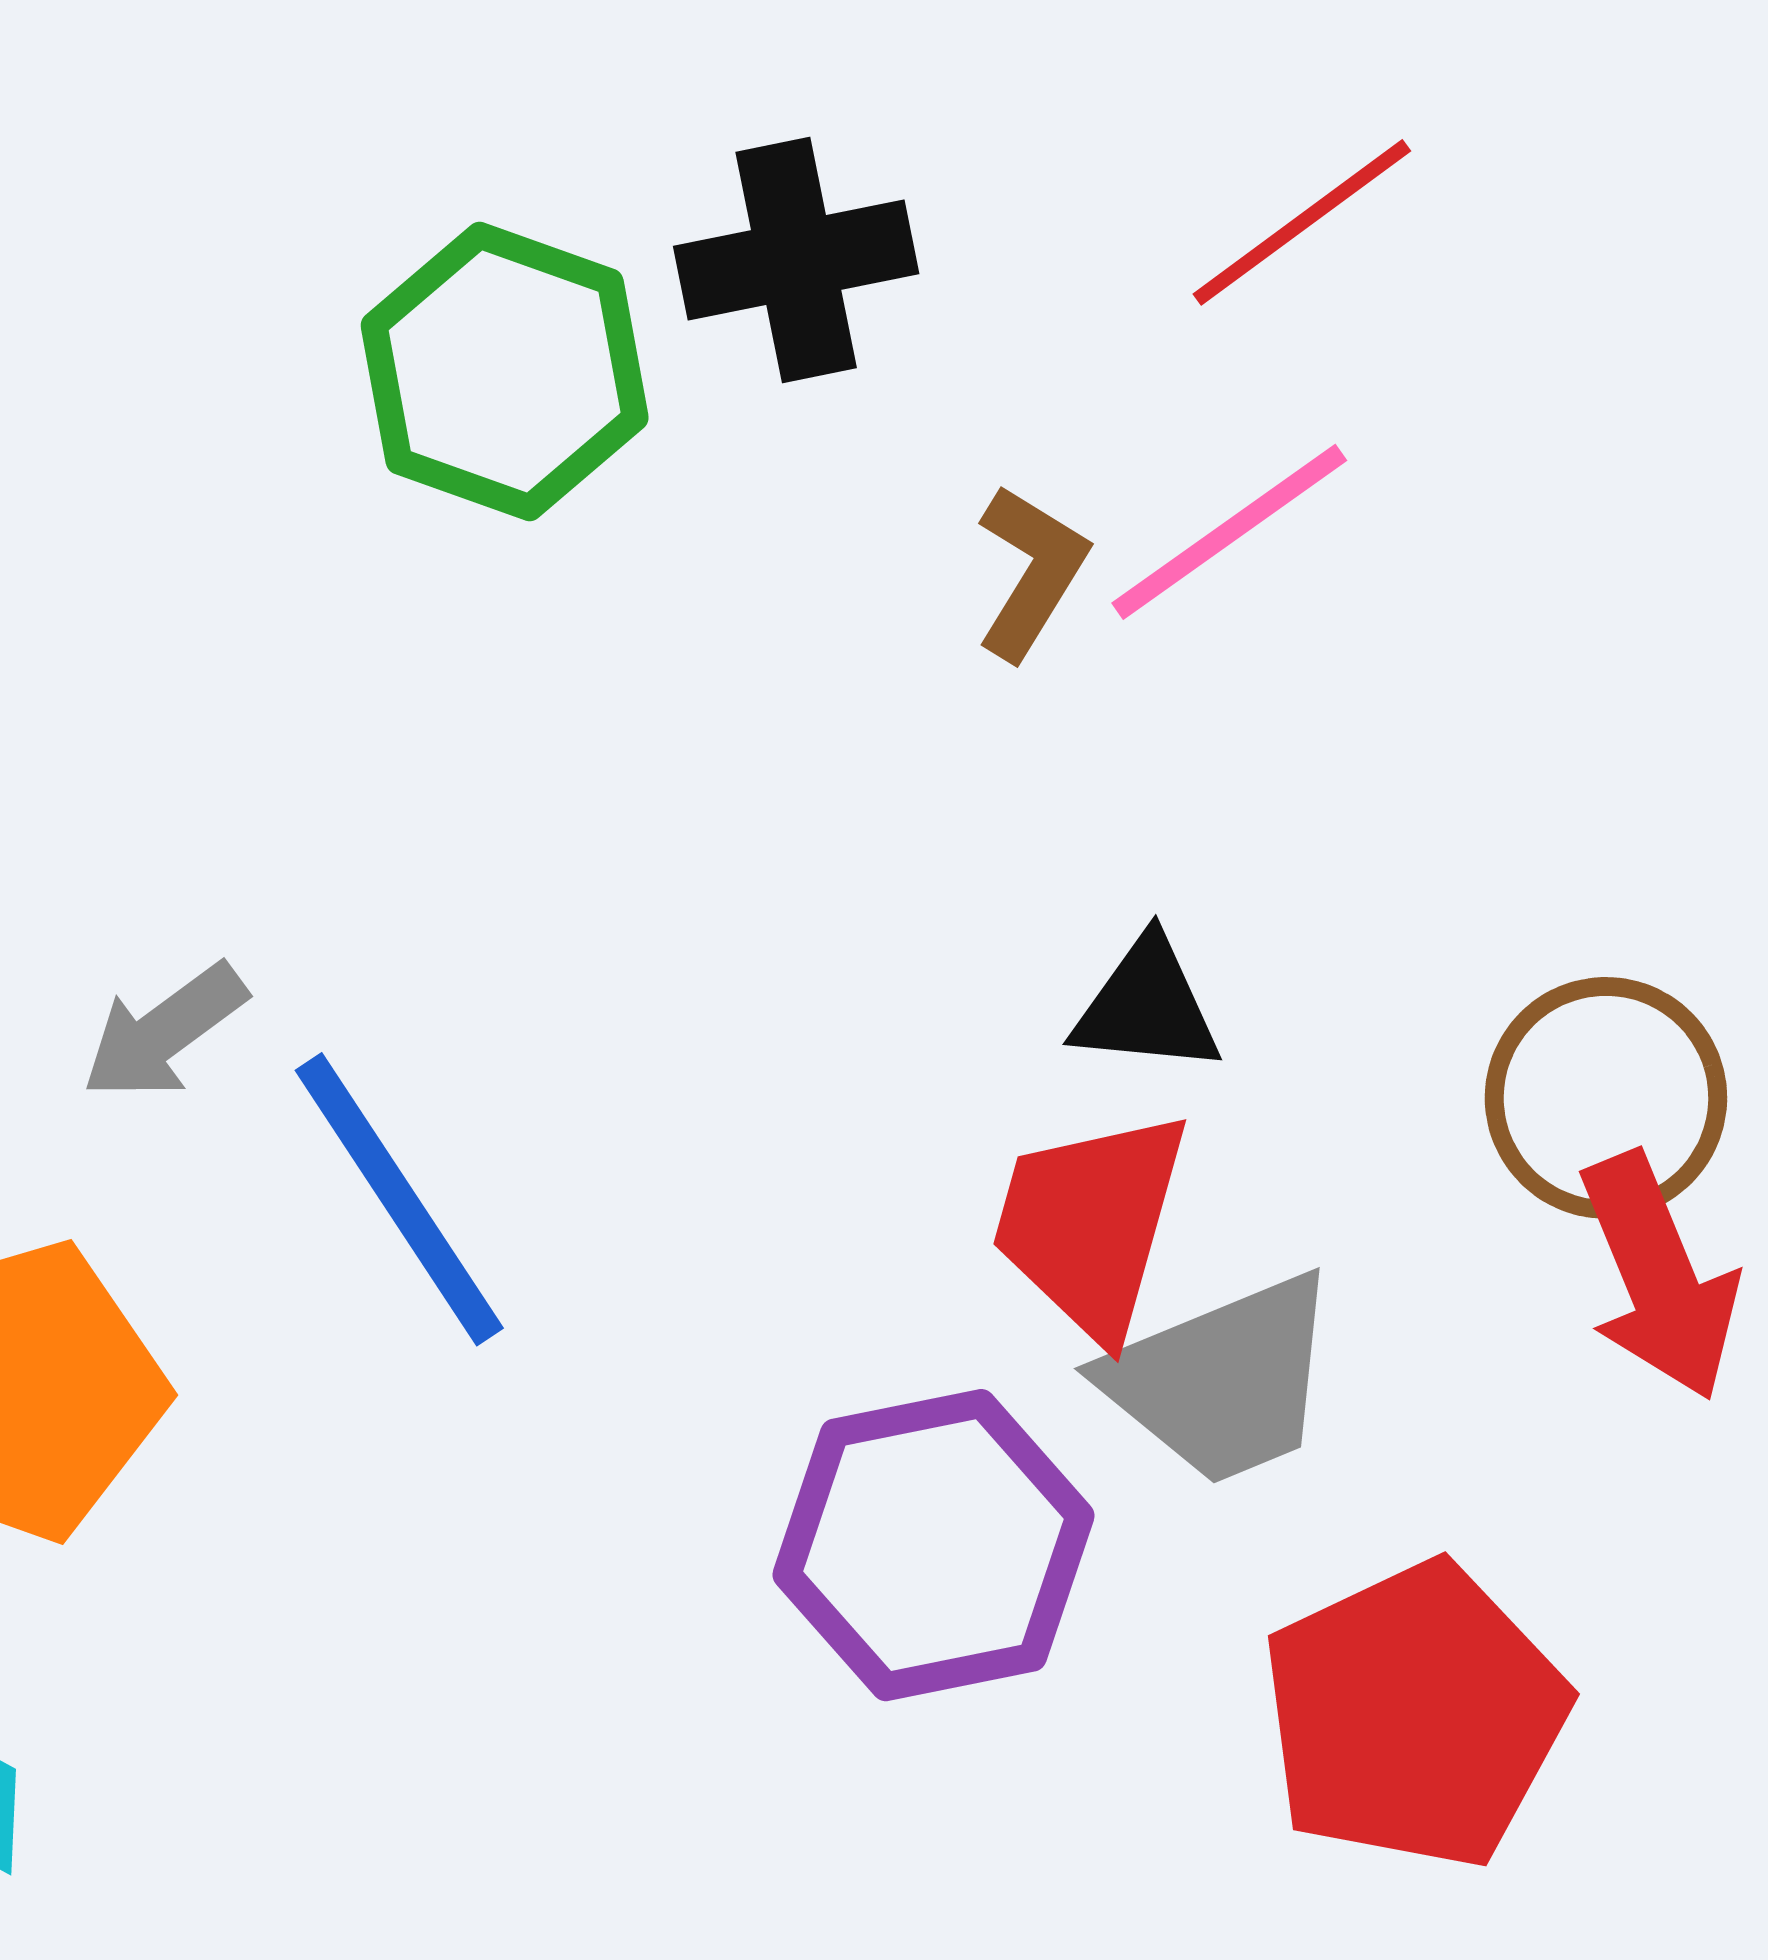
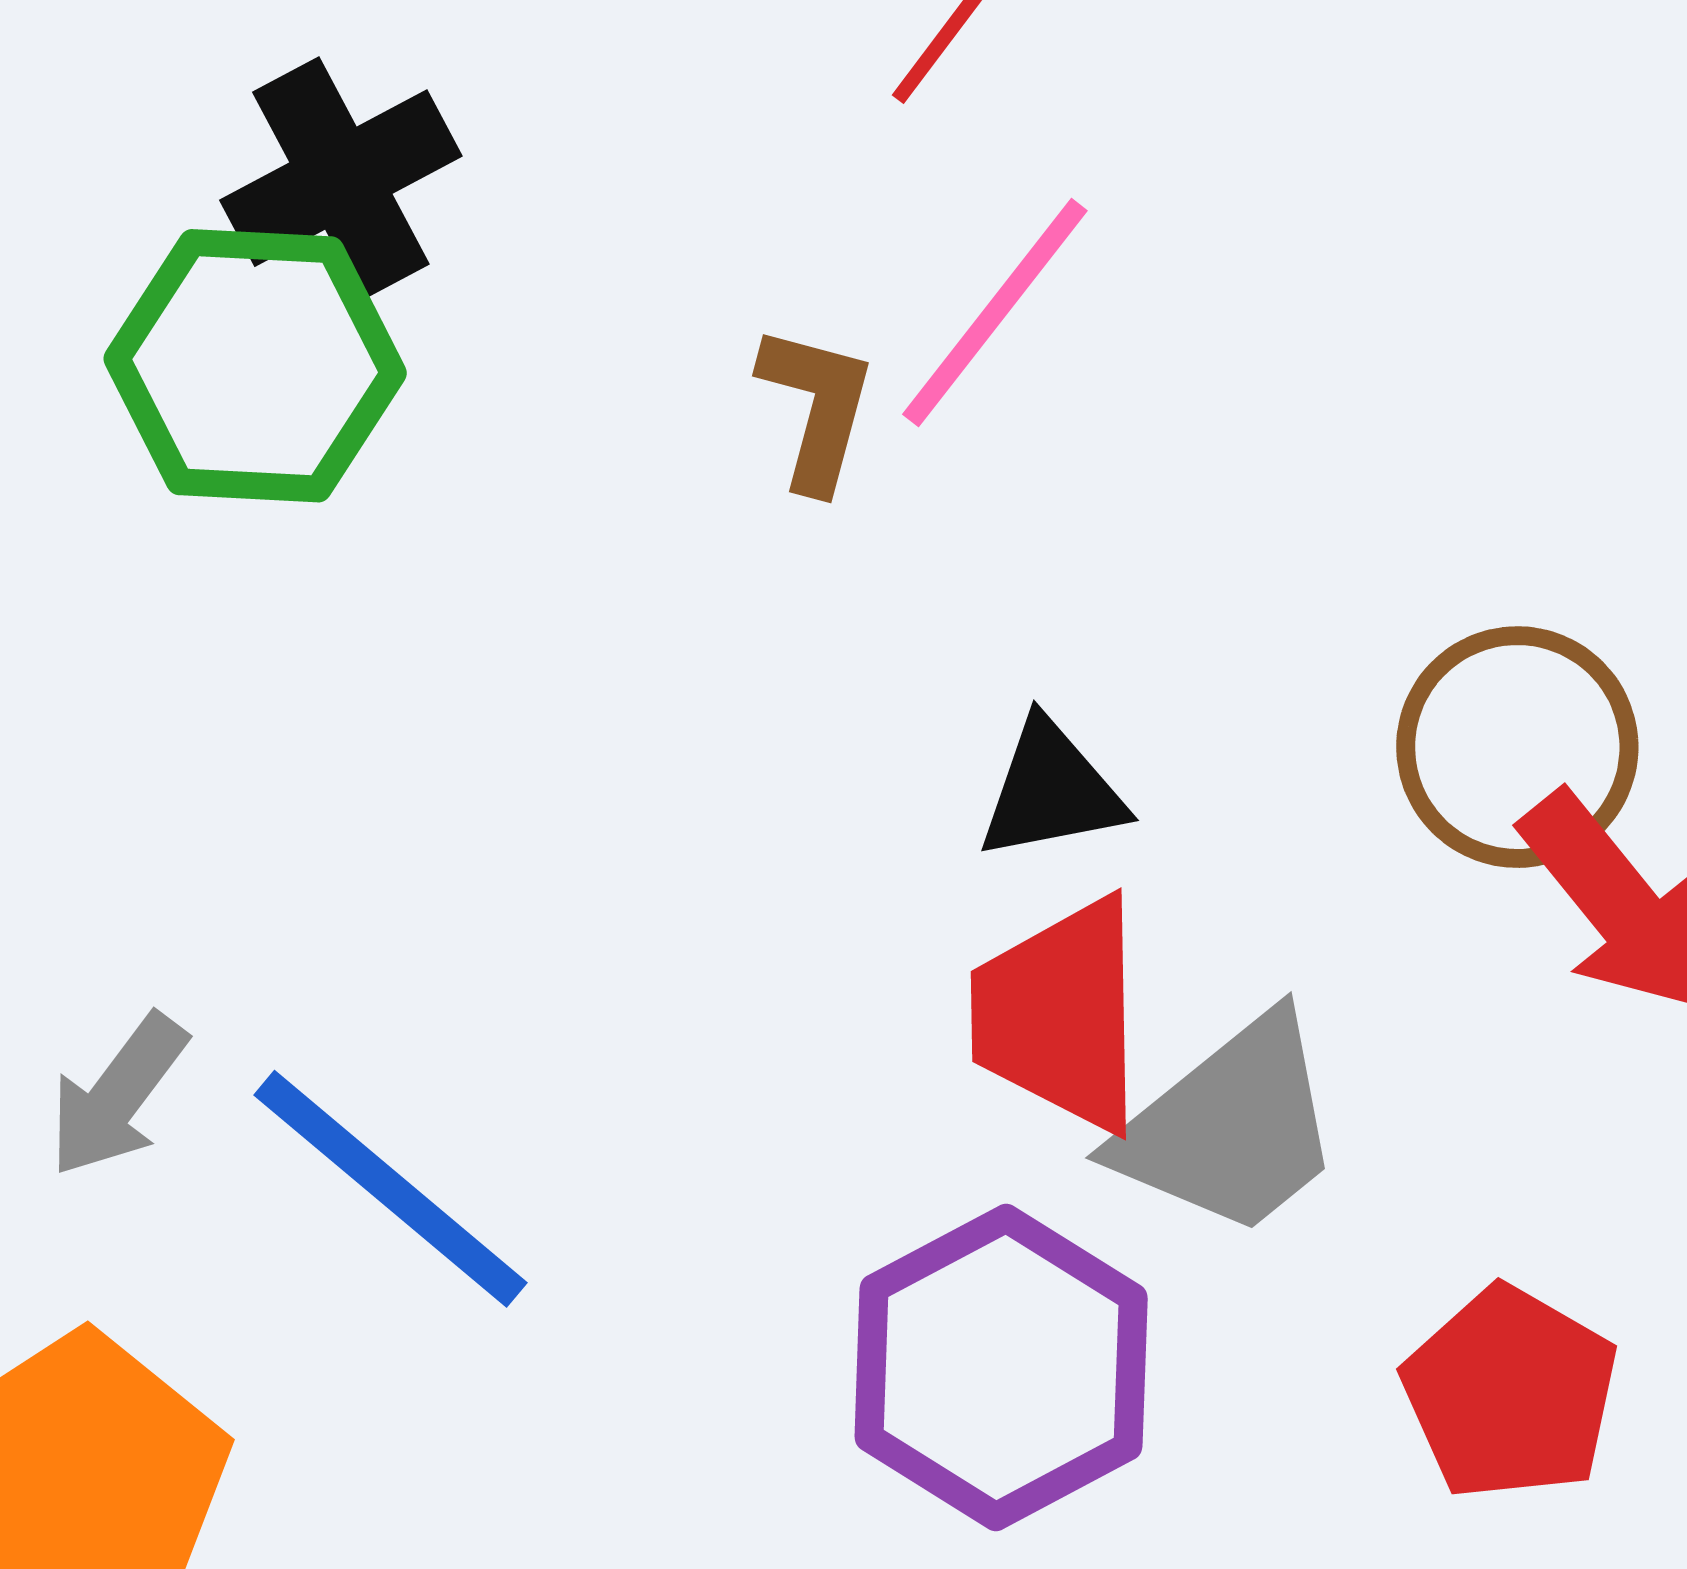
black cross: (796, 260) -> (341, 178), moved
red pentagon: (1415, 1715) -> (1510, 1393), size x0.7

